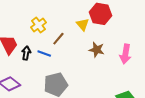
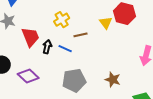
brown line: (58, 39) -> (80, 35), turned 32
brown star: (97, 50) -> (113, 80), moved

